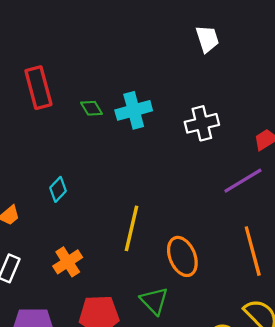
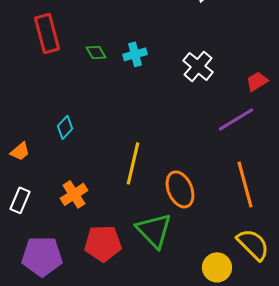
cyan cross: (134, 110) -> (135, 54), size x0.7
white cross: (202, 123) -> (198, 66), turned -36
green triangle: (154, 301) -> (154, 230), size x1.4

